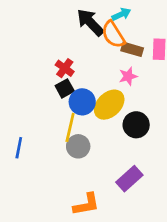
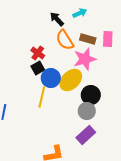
black arrow: (90, 22) -> (57, 19), size x0.7
orange semicircle: (113, 34) -> (65, 40), moved
pink star: (128, 76) -> (85, 59), size x1.6
gray circle: (78, 146) -> (87, 111), moved

